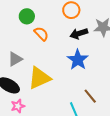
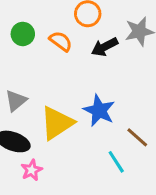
orange semicircle: (41, 34) -> (61, 41), moved
blue star: (78, 60) -> (99, 110), moved

